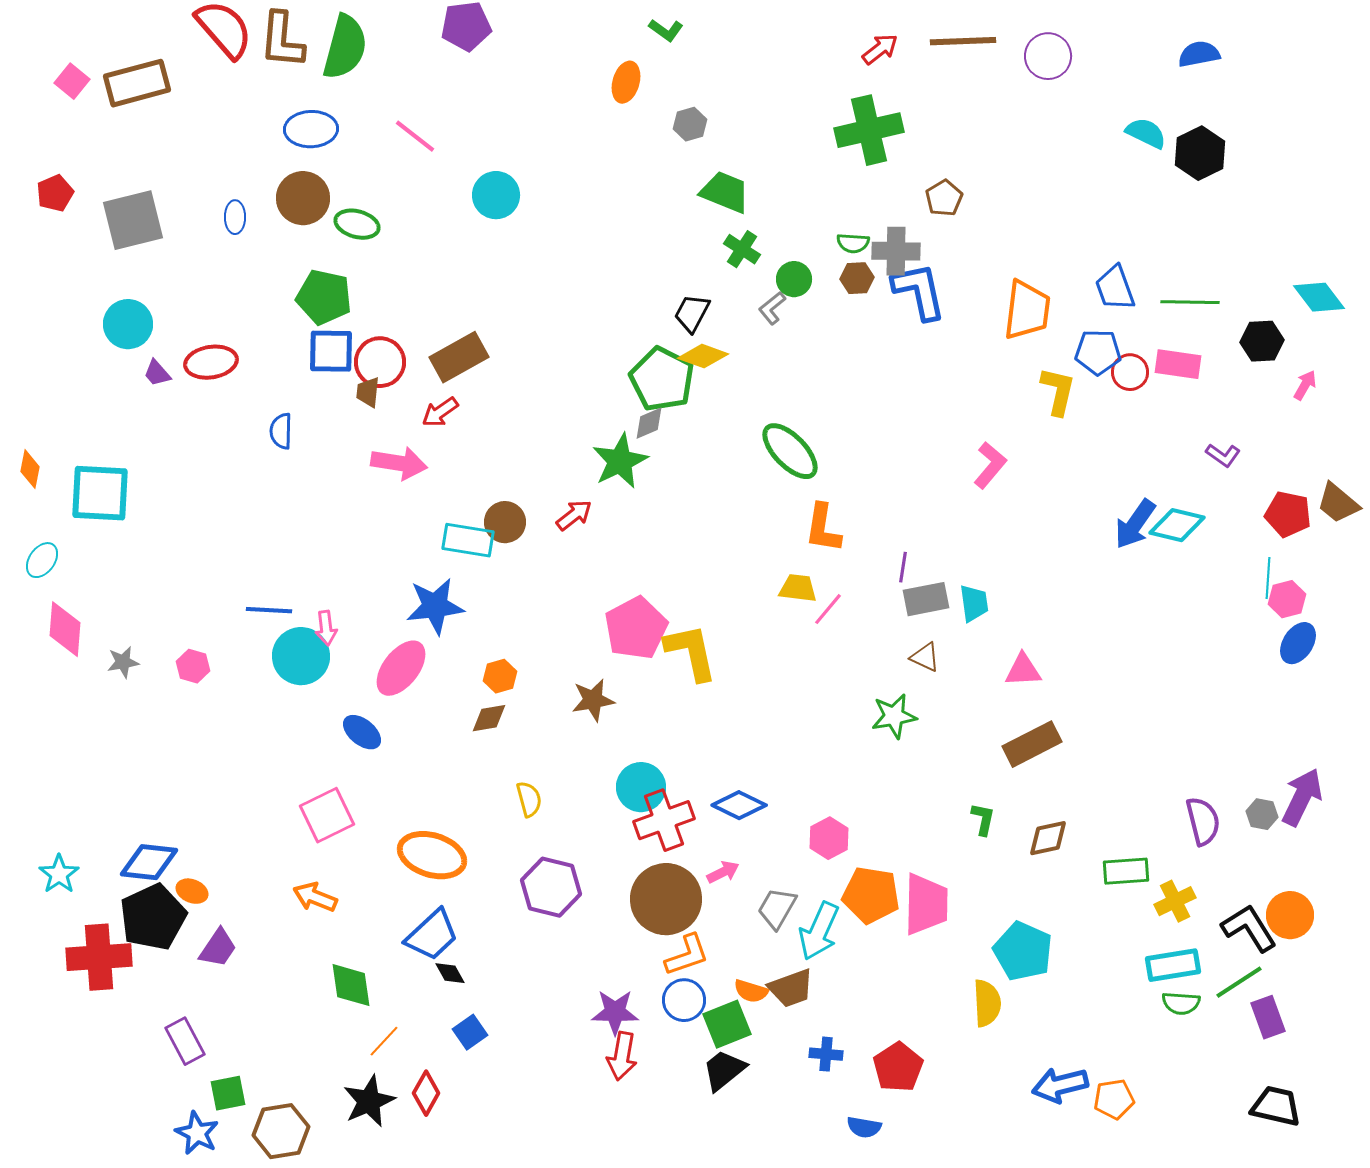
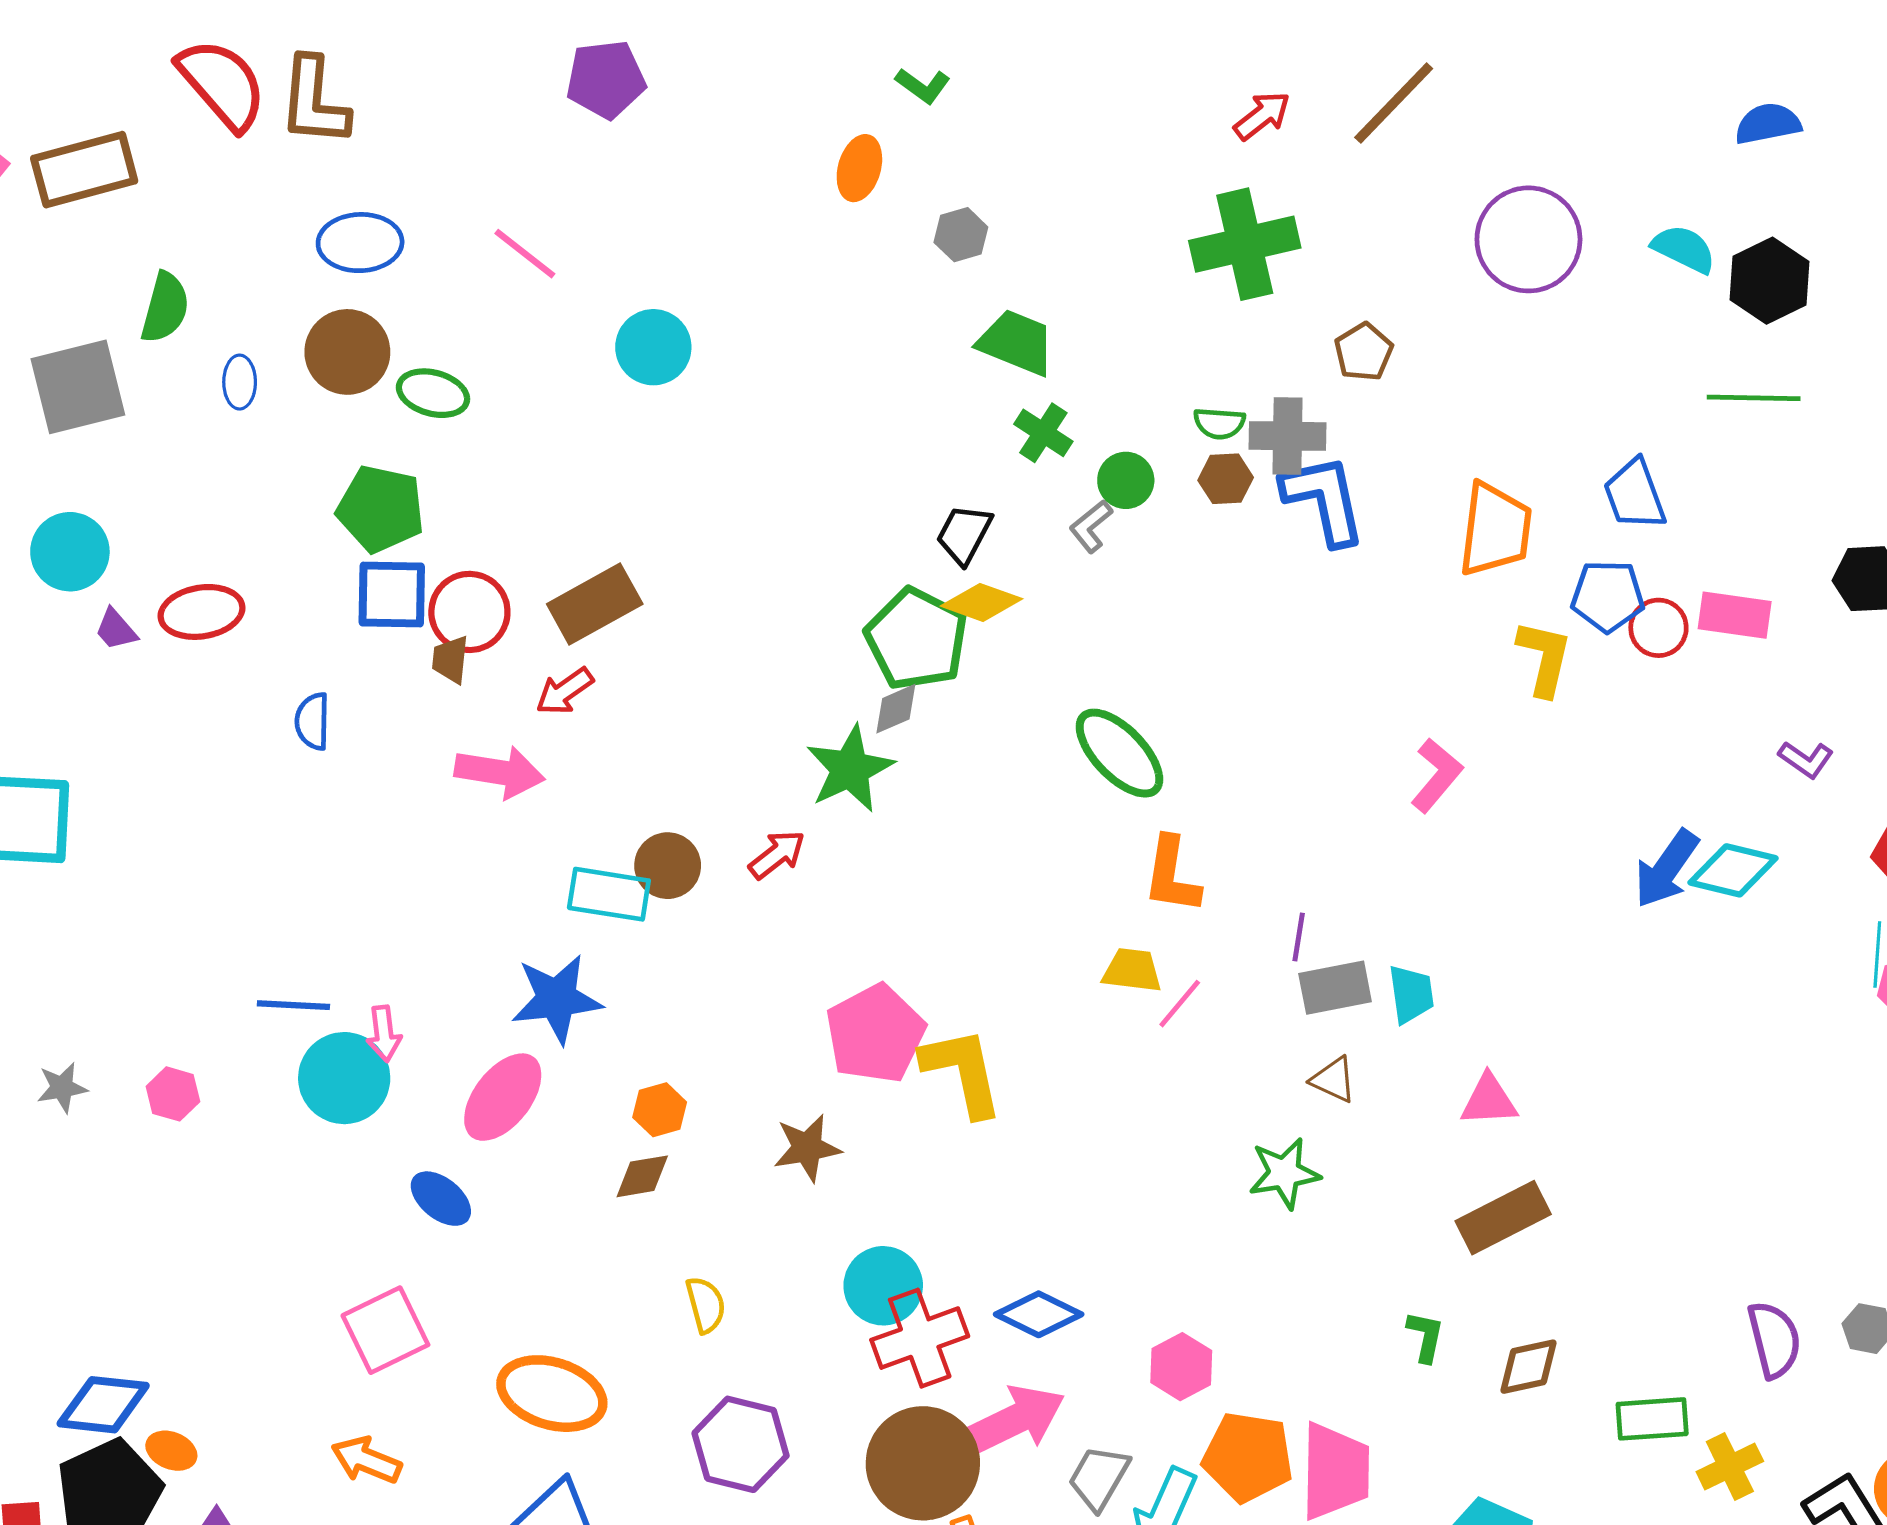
brown line: (963, 41) -> (1394, 103), turned -44
green semicircle: (345, 47) -> (165, 308), moved, size x0.7
purple circle: (1048, 56) -> (1528, 239), moved, size x1.4
green line: (1190, 302) -> (1754, 398), moved
pink arrow: (723, 872) -> (1013, 1421), size x2.0

